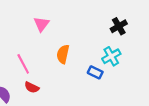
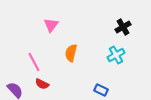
blue rectangle: (95, 72) -> (101, 90), moved

